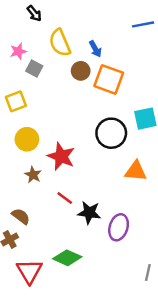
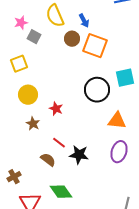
red star: (61, 156) -> (56, 109), size x0.6
brown semicircle: (21, 216) -> (48, 160), moved
purple ellipse: (119, 227) -> (119, 152), moved
green diamond: (67, 258) -> (61, 192), turned 30

